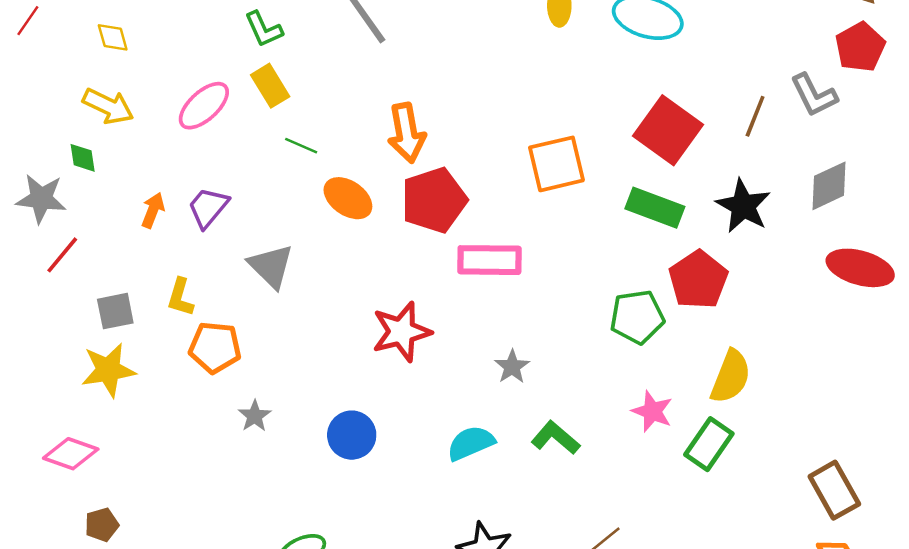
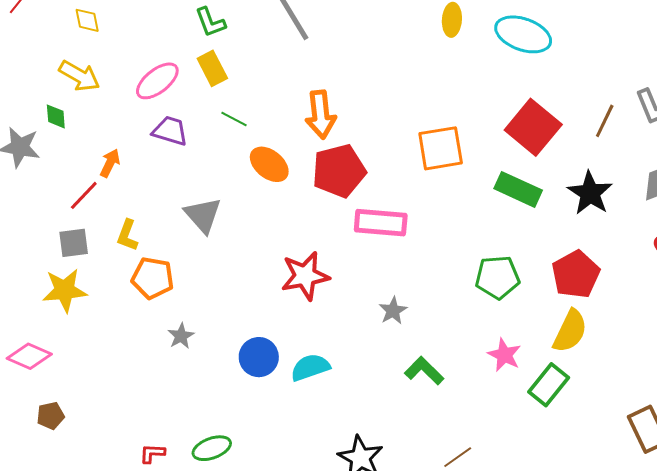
purple trapezoid: (208, 207) -> (170, 131), moved, turned 63
red line: (62, 255) -> (84, 195), moved
red pentagon: (698, 280) -> (576, 274), moved
cyan semicircle: (471, 443) -> (310, 367), moved

